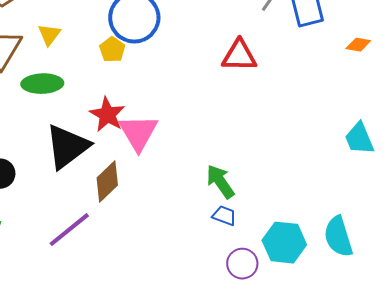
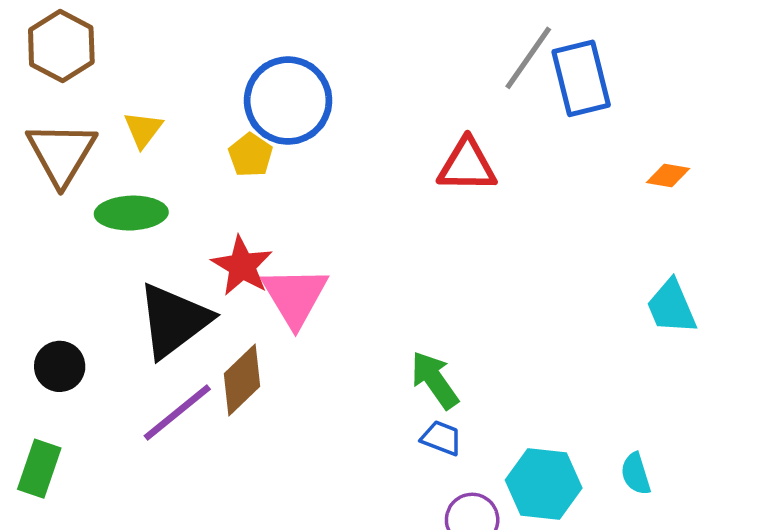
orange diamond: (358, 45) -> (668, 176), moved
purple line: (69, 230) -> (177, 412), moved
cyan semicircle: (338, 237) -> (636, 474), size x0.6

